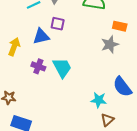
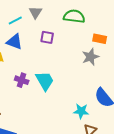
purple square: (58, 24) -> (47, 37), moved
blue triangle: (41, 36) -> (14, 42), moved, turned 36

